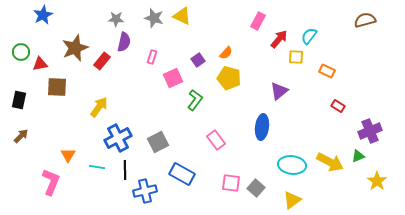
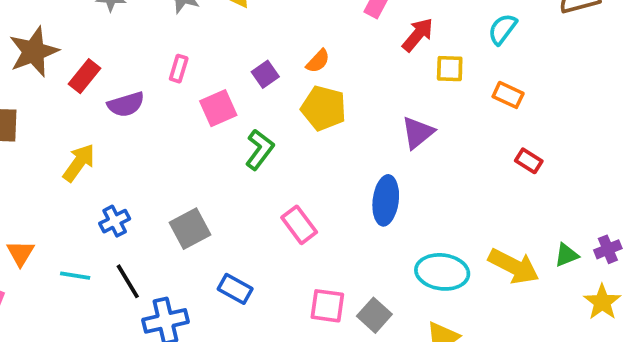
cyan semicircle: (309, 36) -> (502, 29), moved
purple semicircle: (124, 42) -> (126, 104), moved, turned 60
purple cross: (370, 131) -> (608, 249), moved, size x0.6
blue cross: (118, 138) -> (115, 221), size x0.6
black line: (125, 170) -> (128, 281), turned -30
blue rectangle: (182, 174) -> (235, 289), size x0.7

